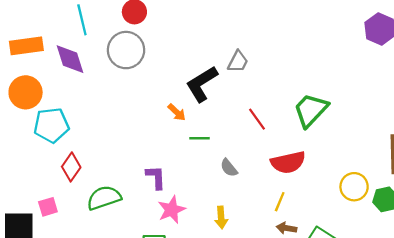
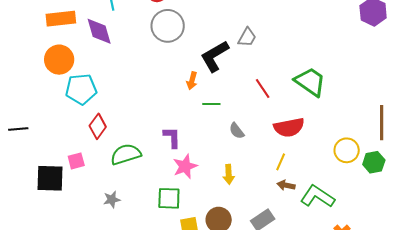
gray circle: (126, 50) -> (168, 26), moved
green trapezoid: (311, 110) -> (310, 82), turned 80
orange arrow: (177, 112) -> (192, 81), turned 60

